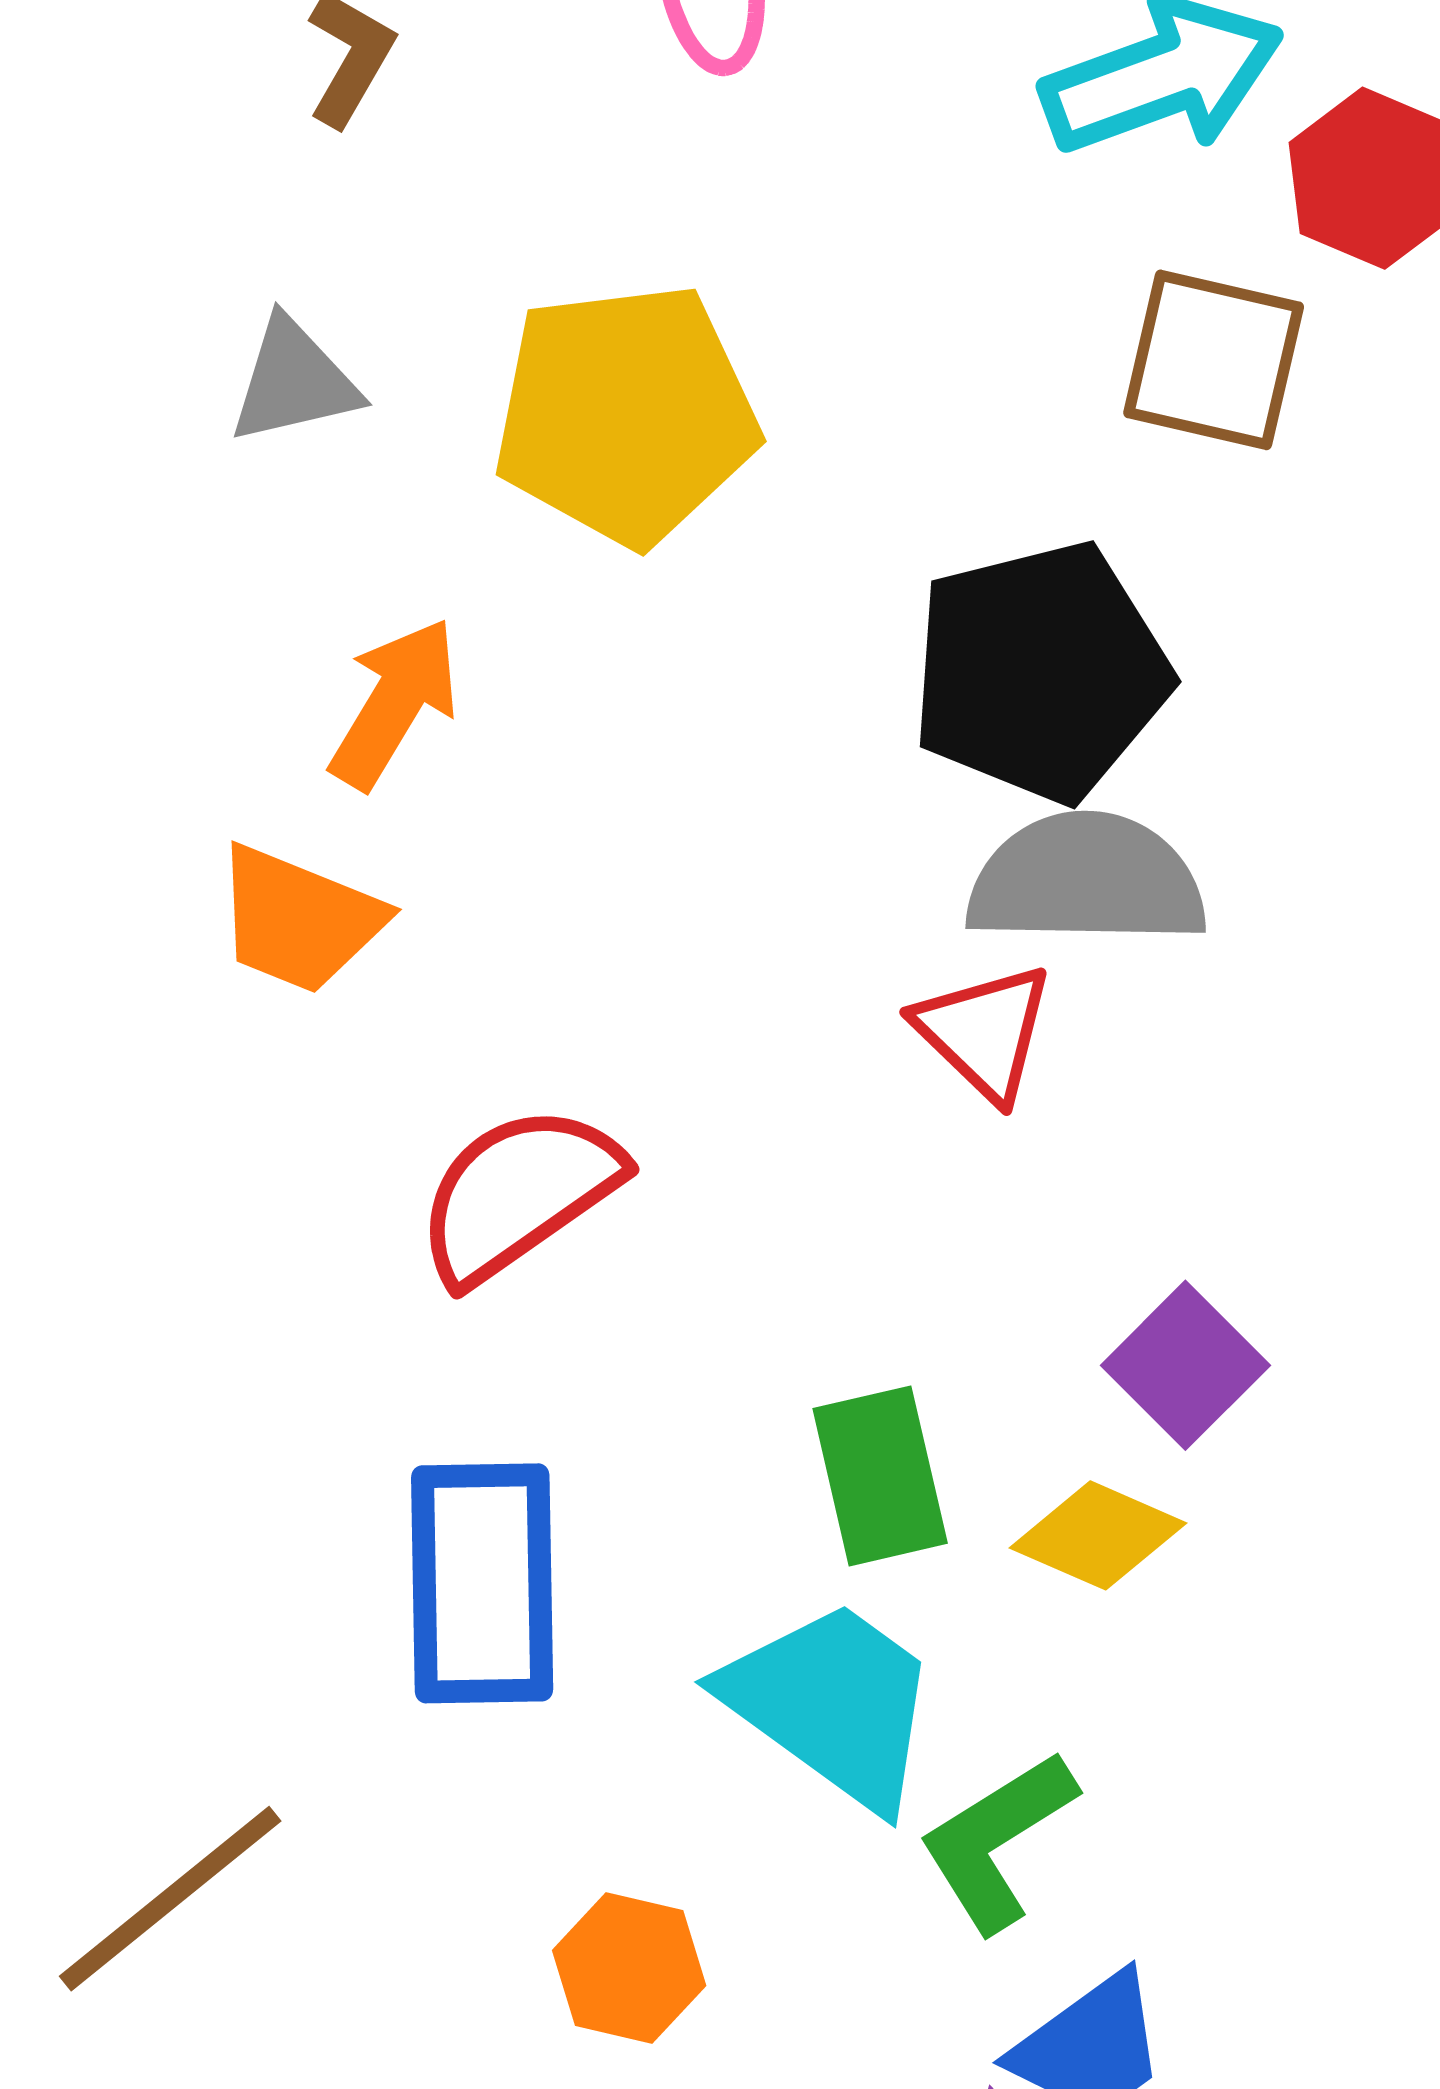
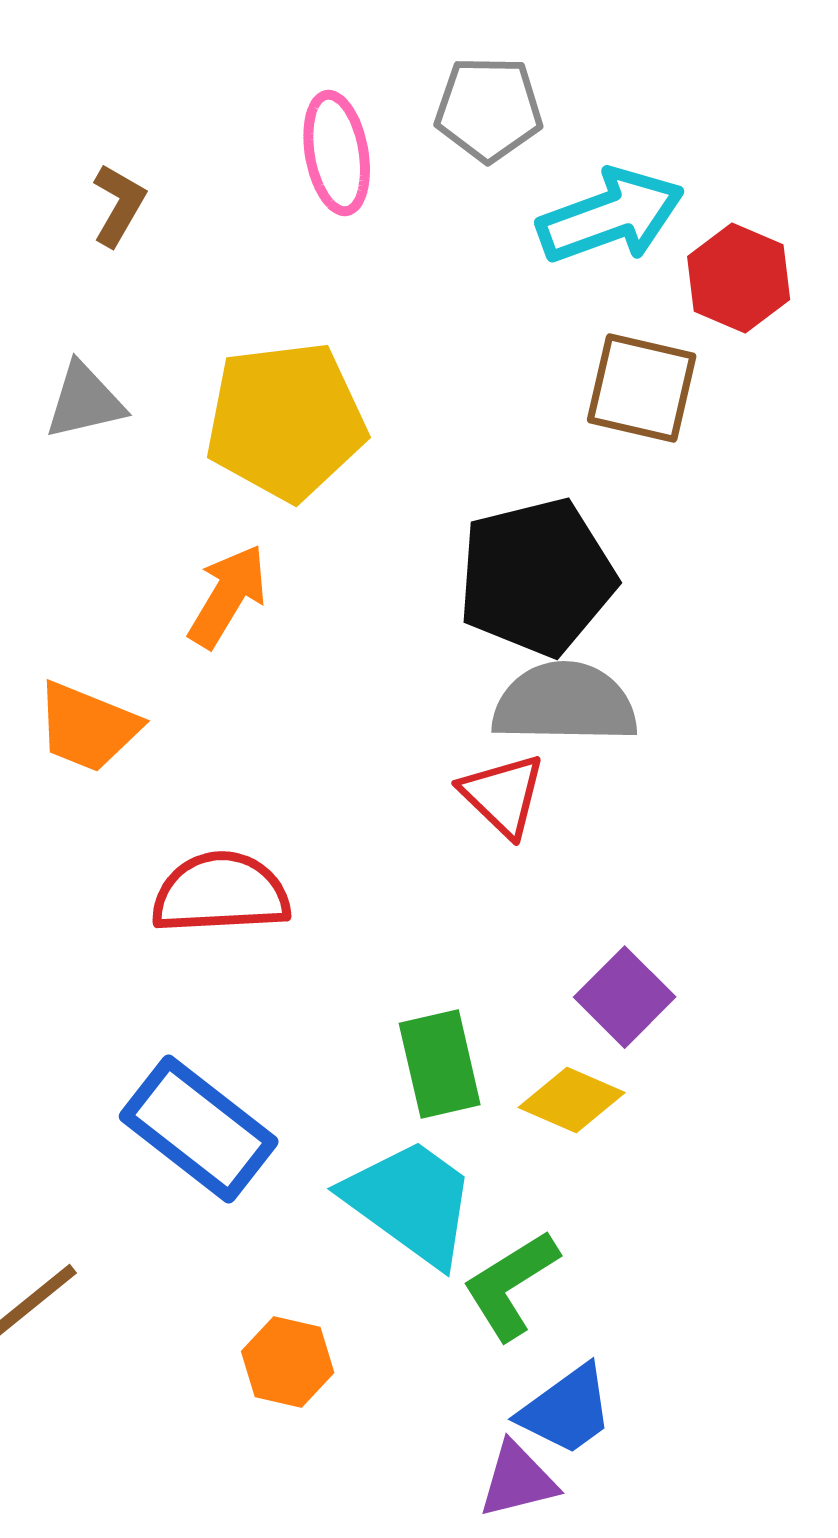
orange arrow: (395, 703) -> (228, 596), moved
red semicircle: (518, 1194) -> (221, 893), turned 32
blue rectangle: (482, 1583) -> (199, 1129), turned -51

